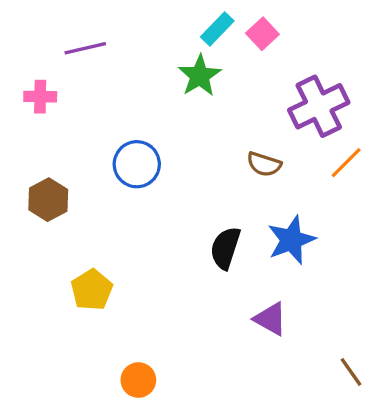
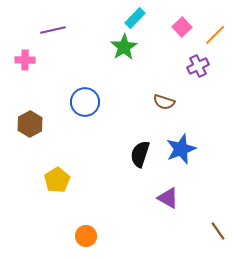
pink square: (262, 34) -> (182, 27), moved
purple cross: (319, 106) -> (198, 66), size x0.6
orange line: (346, 163) -> (215, 35), moved

